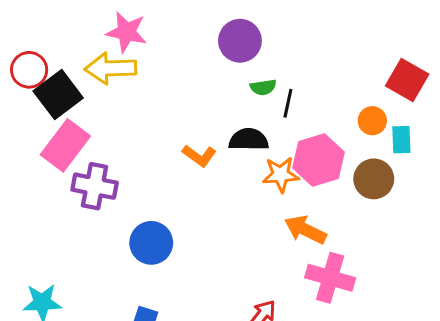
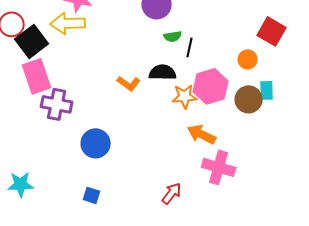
cyan rectangle: (401, 140) -> (267, 90), moved
pink rectangle: (65, 145) -> (37, 76), turned -56

